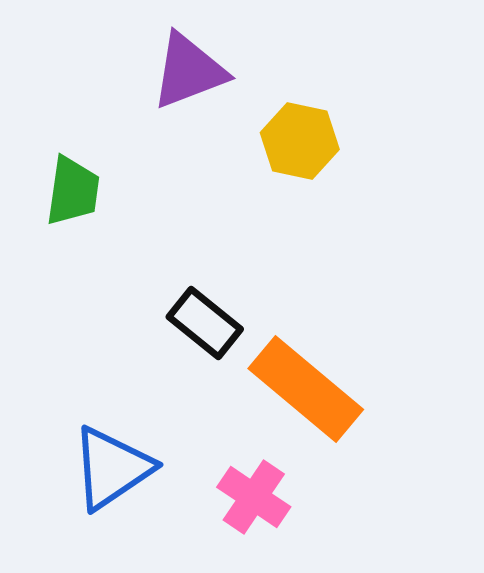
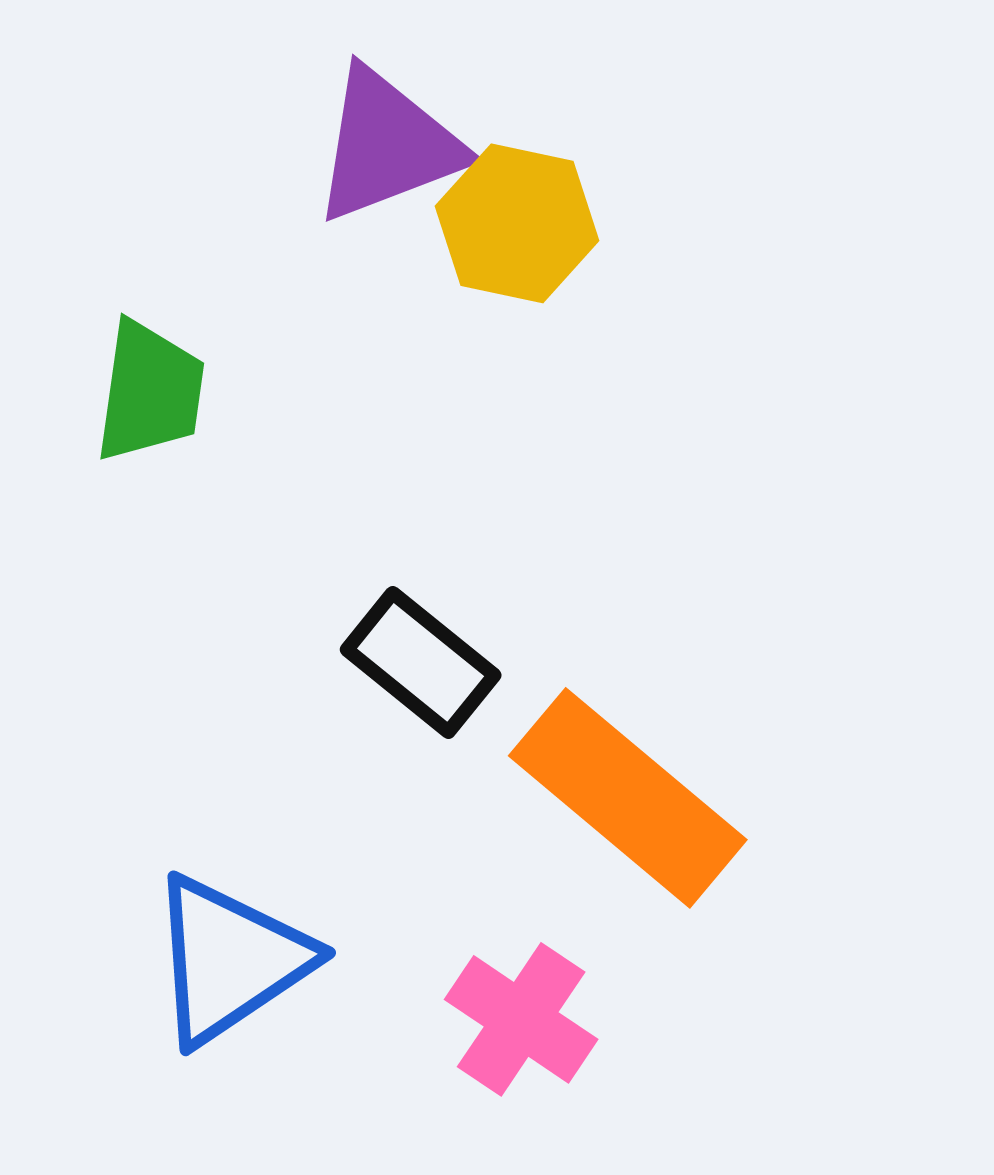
yellow hexagon: (300, 141) -> (517, 223), moved

